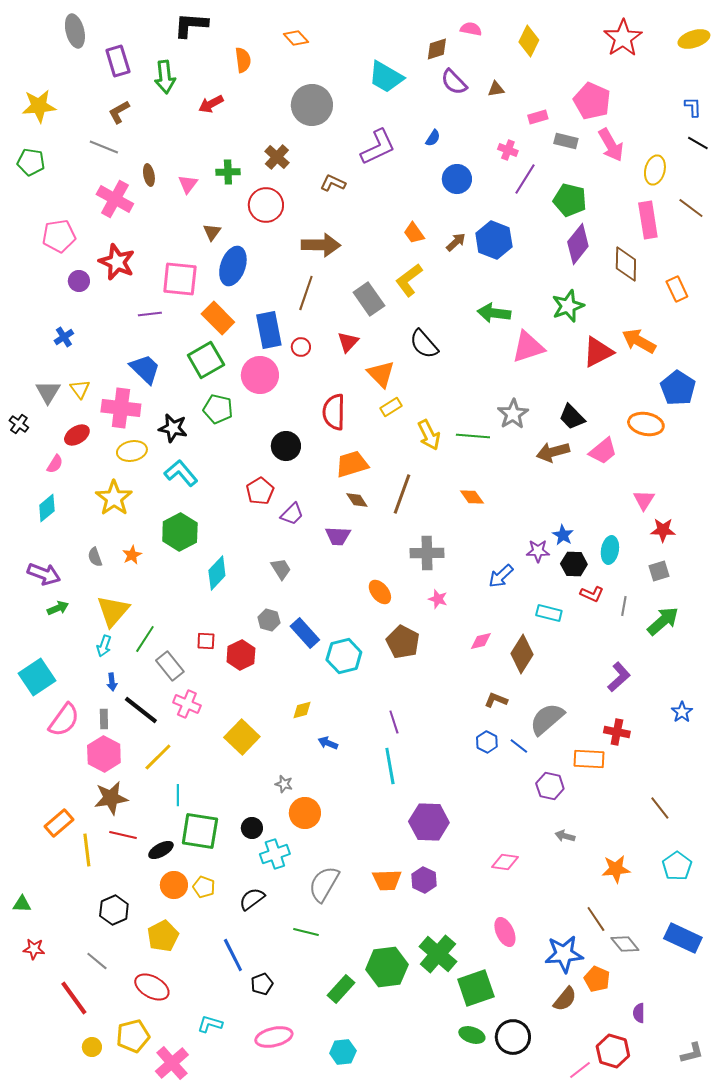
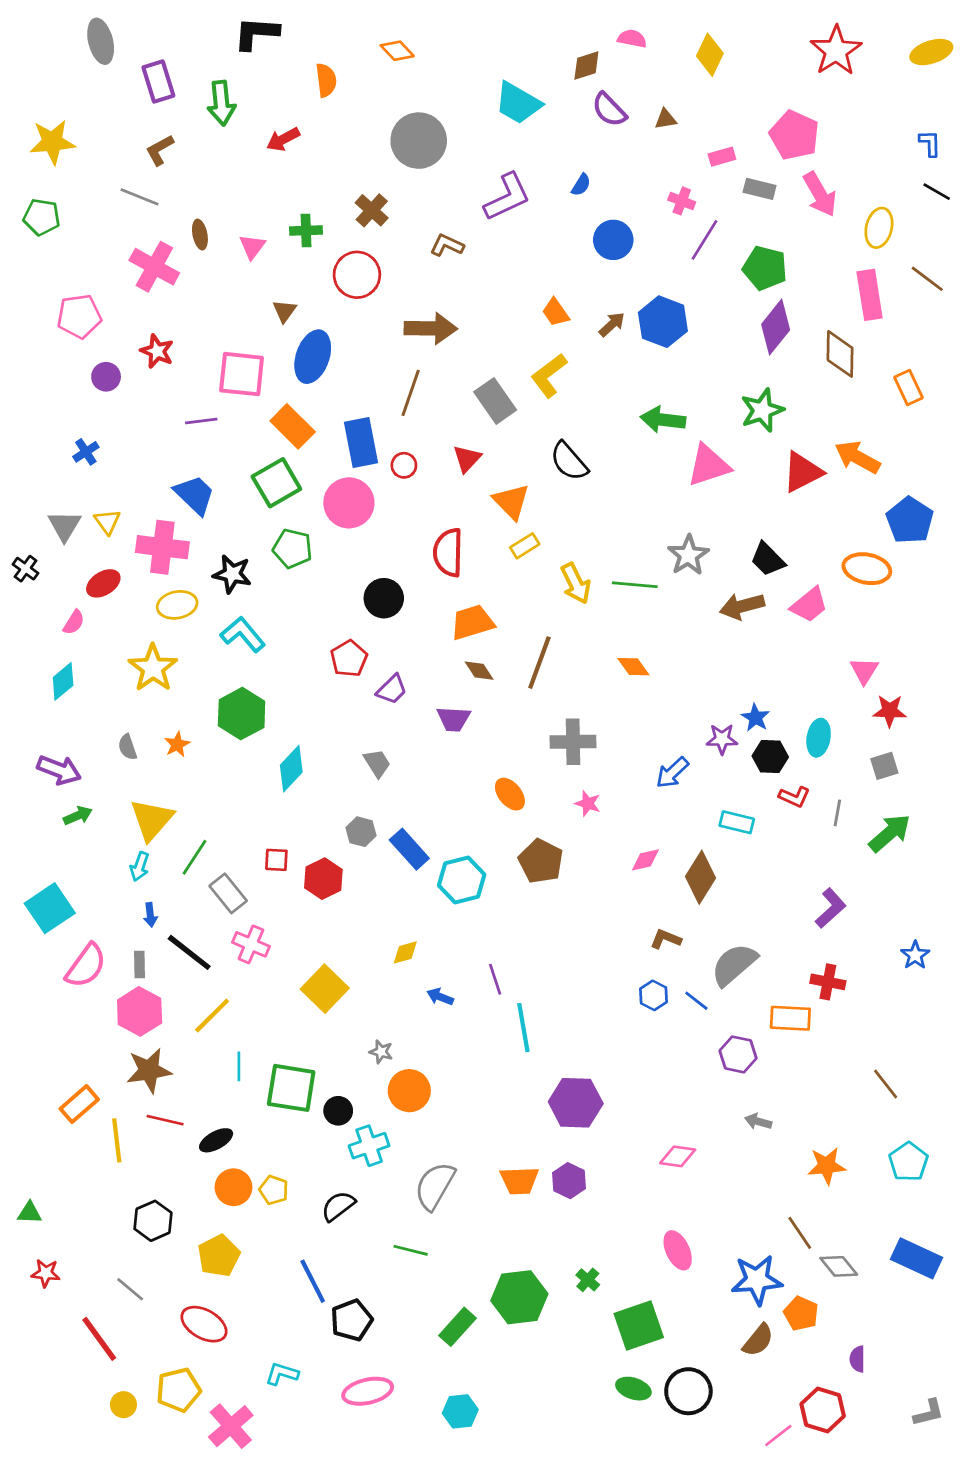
red star: (117, 262) -> (157, 351), size x0.7
purple line: (394, 722) -> (495, 979), moved
green square: (200, 831) -> (291, 1088), moved
green cross: (438, 954) -> (588, 1280), size x0.5
black pentagon: (262, 984) -> (352, 1320), size x1.4

